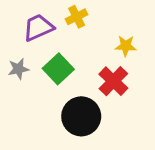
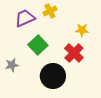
gray star: (18, 69) -> (12, 65), moved

